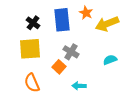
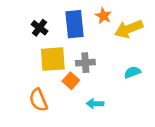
yellow square: (30, 49) -> (53, 59), moved
gray cross: (71, 52) -> (85, 63), turned -35

